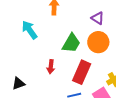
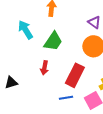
green trapezoid: (71, 43) -> (53, 41), moved

